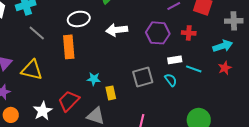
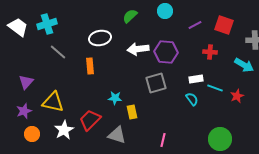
purple hexagon: (158, 33) -> (166, 52), moved
cyan arrow: (223, 46) -> (244, 65), turned 48
orange rectangle: (69, 47) -> (90, 66), size x0.7
red star: (225, 68) -> (237, 96), moved
yellow triangle: (32, 70) -> (53, 102), moved
gray square: (143, 77) -> (156, 83), moved

